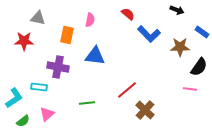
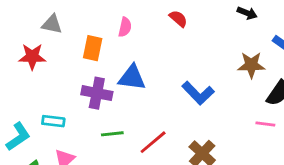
blue L-shape: (149, 34) -> (198, 93), moved
purple cross: (58, 67) -> (97, 93), moved
red line: (127, 90) -> (153, 142), moved
green line: (87, 103) -> (112, 134), moved

